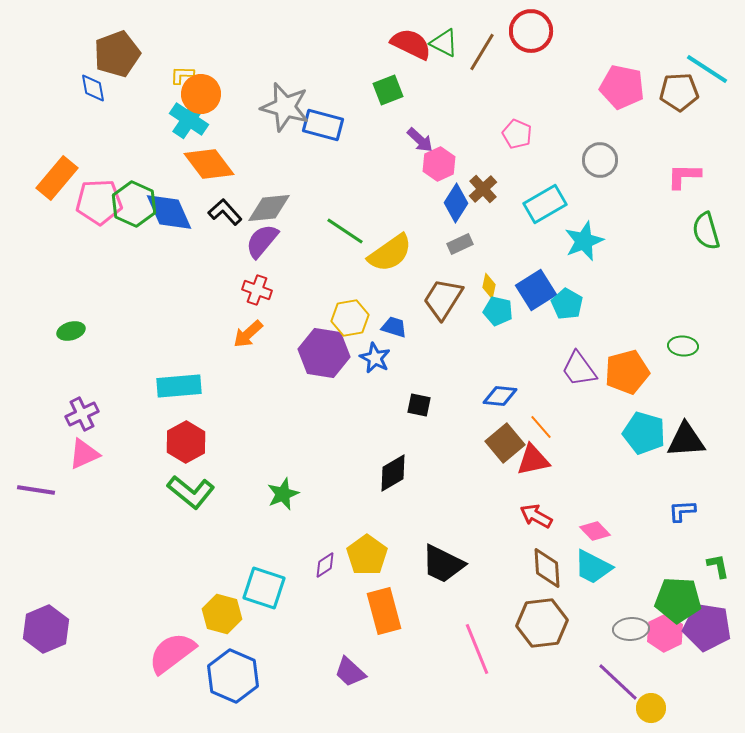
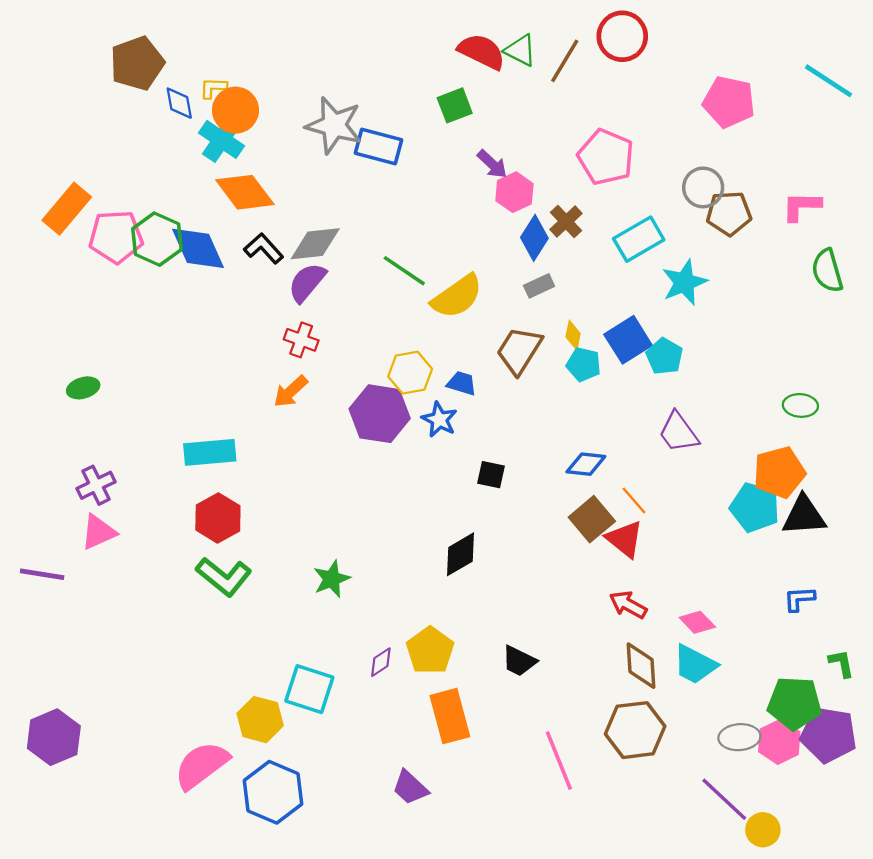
blue diamond: (93, 88) -> (179, 103), moved
brown pentagon: (679, 92) -> (729, 213), moved
pink pentagon: (517, 134) -> (606, 157), size x1.6
orange pentagon: (627, 372) -> (779, 472), moved
red triangle: (533, 460) -> (625, 539), turned 51
black trapezoid: (443, 564) -> (519, 661), size x0.7

